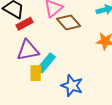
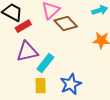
yellow rectangle: (36, 73) -> (41, 86), moved
blue star: (72, 86) -> (71, 84), turned 30

